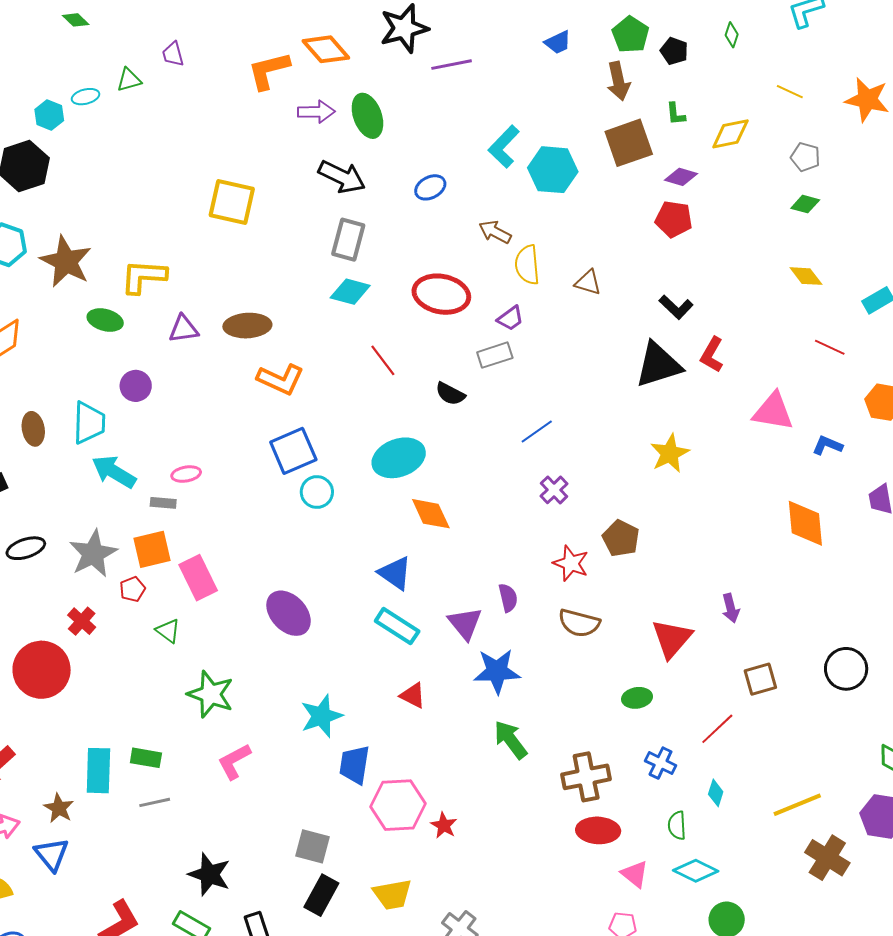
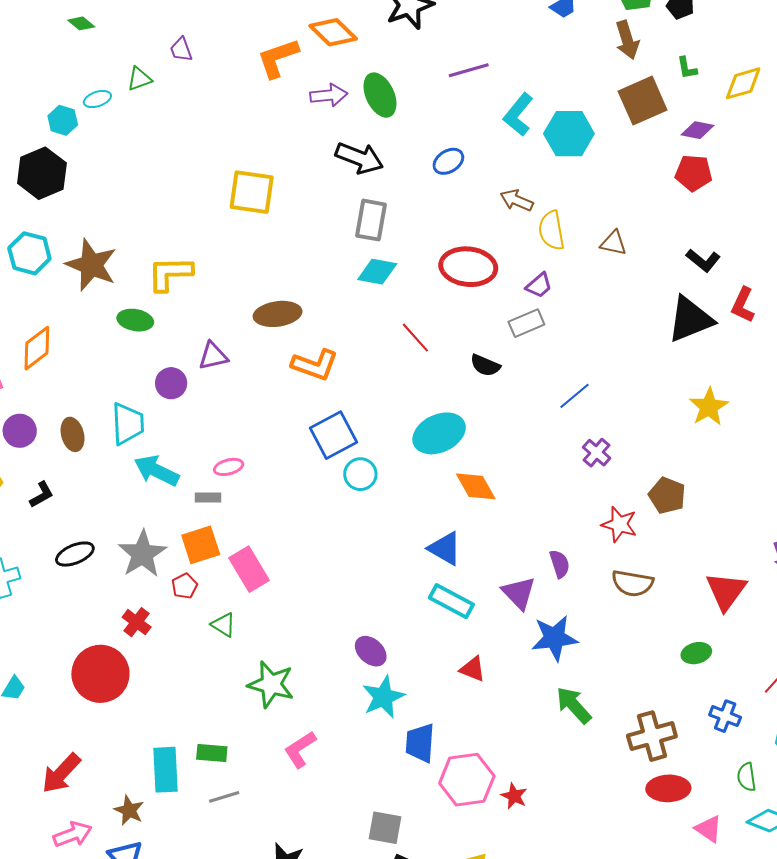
purple line: (452, 65) -> (469, 70), moved
purple triangle: (184, 329) -> (213, 356), moved
purple ellipse: (289, 613) -> (371, 651), moved, size x0.7

